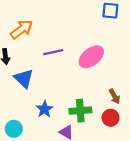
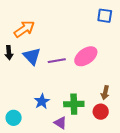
purple line: (53, 52) -> (57, 61), moved
blue triangle: (24, 78) -> (32, 56), moved
brown arrow: (115, 96) -> (105, 93), turned 40

